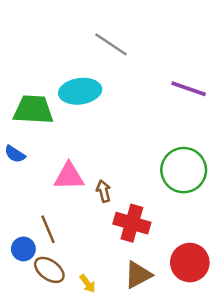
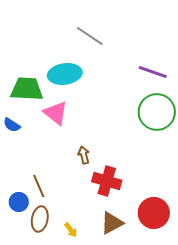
green circle: (184, 170) -> (157, 112), moved
pink triangle: (69, 176) -> (56, 113), moved, turned 40
brown ellipse: (49, 270) -> (40, 219), turned 65

